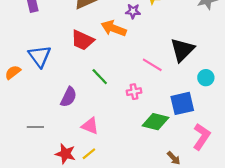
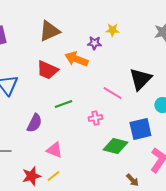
green line: (100, 77) -> (63, 104), turned -66
red star: (65, 154) -> (31, 176), turned -30

